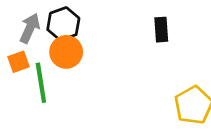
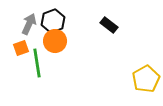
black rectangle: (161, 30) -> (109, 25), moved, turned -48

